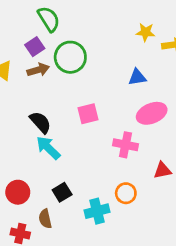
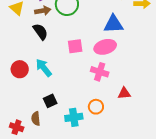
blue triangle: (137, 77) -> (114, 24), size x1.5
pink ellipse: (152, 113) -> (105, 47), moved
black semicircle: (40, 122) -> (40, 32), moved
red circle: (18, 192) -> (20, 69), moved

